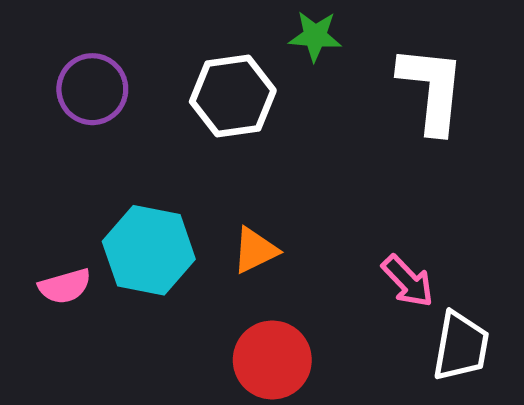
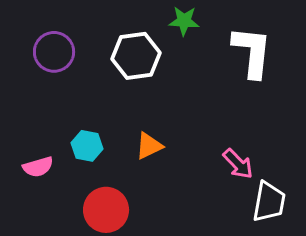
cyan hexagon: (149, 250) -> (87, 146), size x0.6
red circle: (272, 360) -> (106, 210), moved

